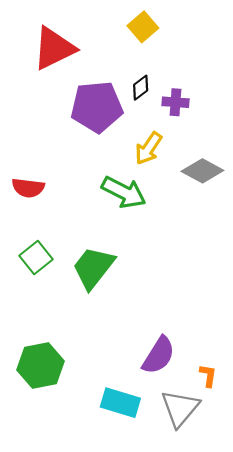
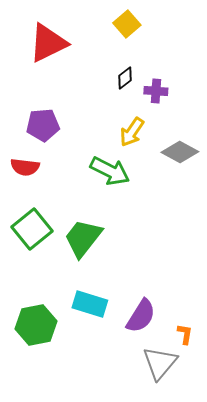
purple pentagon: (97, 107) -> (43, 125), moved, size x0.7
green square: (36, 257) -> (32, 229), size x1.4
cyan rectangle: (120, 403) -> (90, 304), moved

